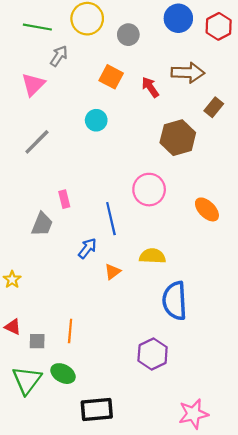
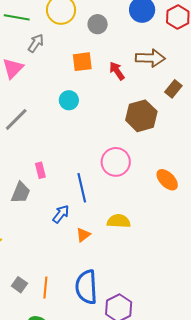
orange square: (111, 77) -> (82, 62), turned -35
blue semicircle: (175, 301) -> (86, 287), moved
gray square: (37, 341) -> (19, 285), moved, turned 35

